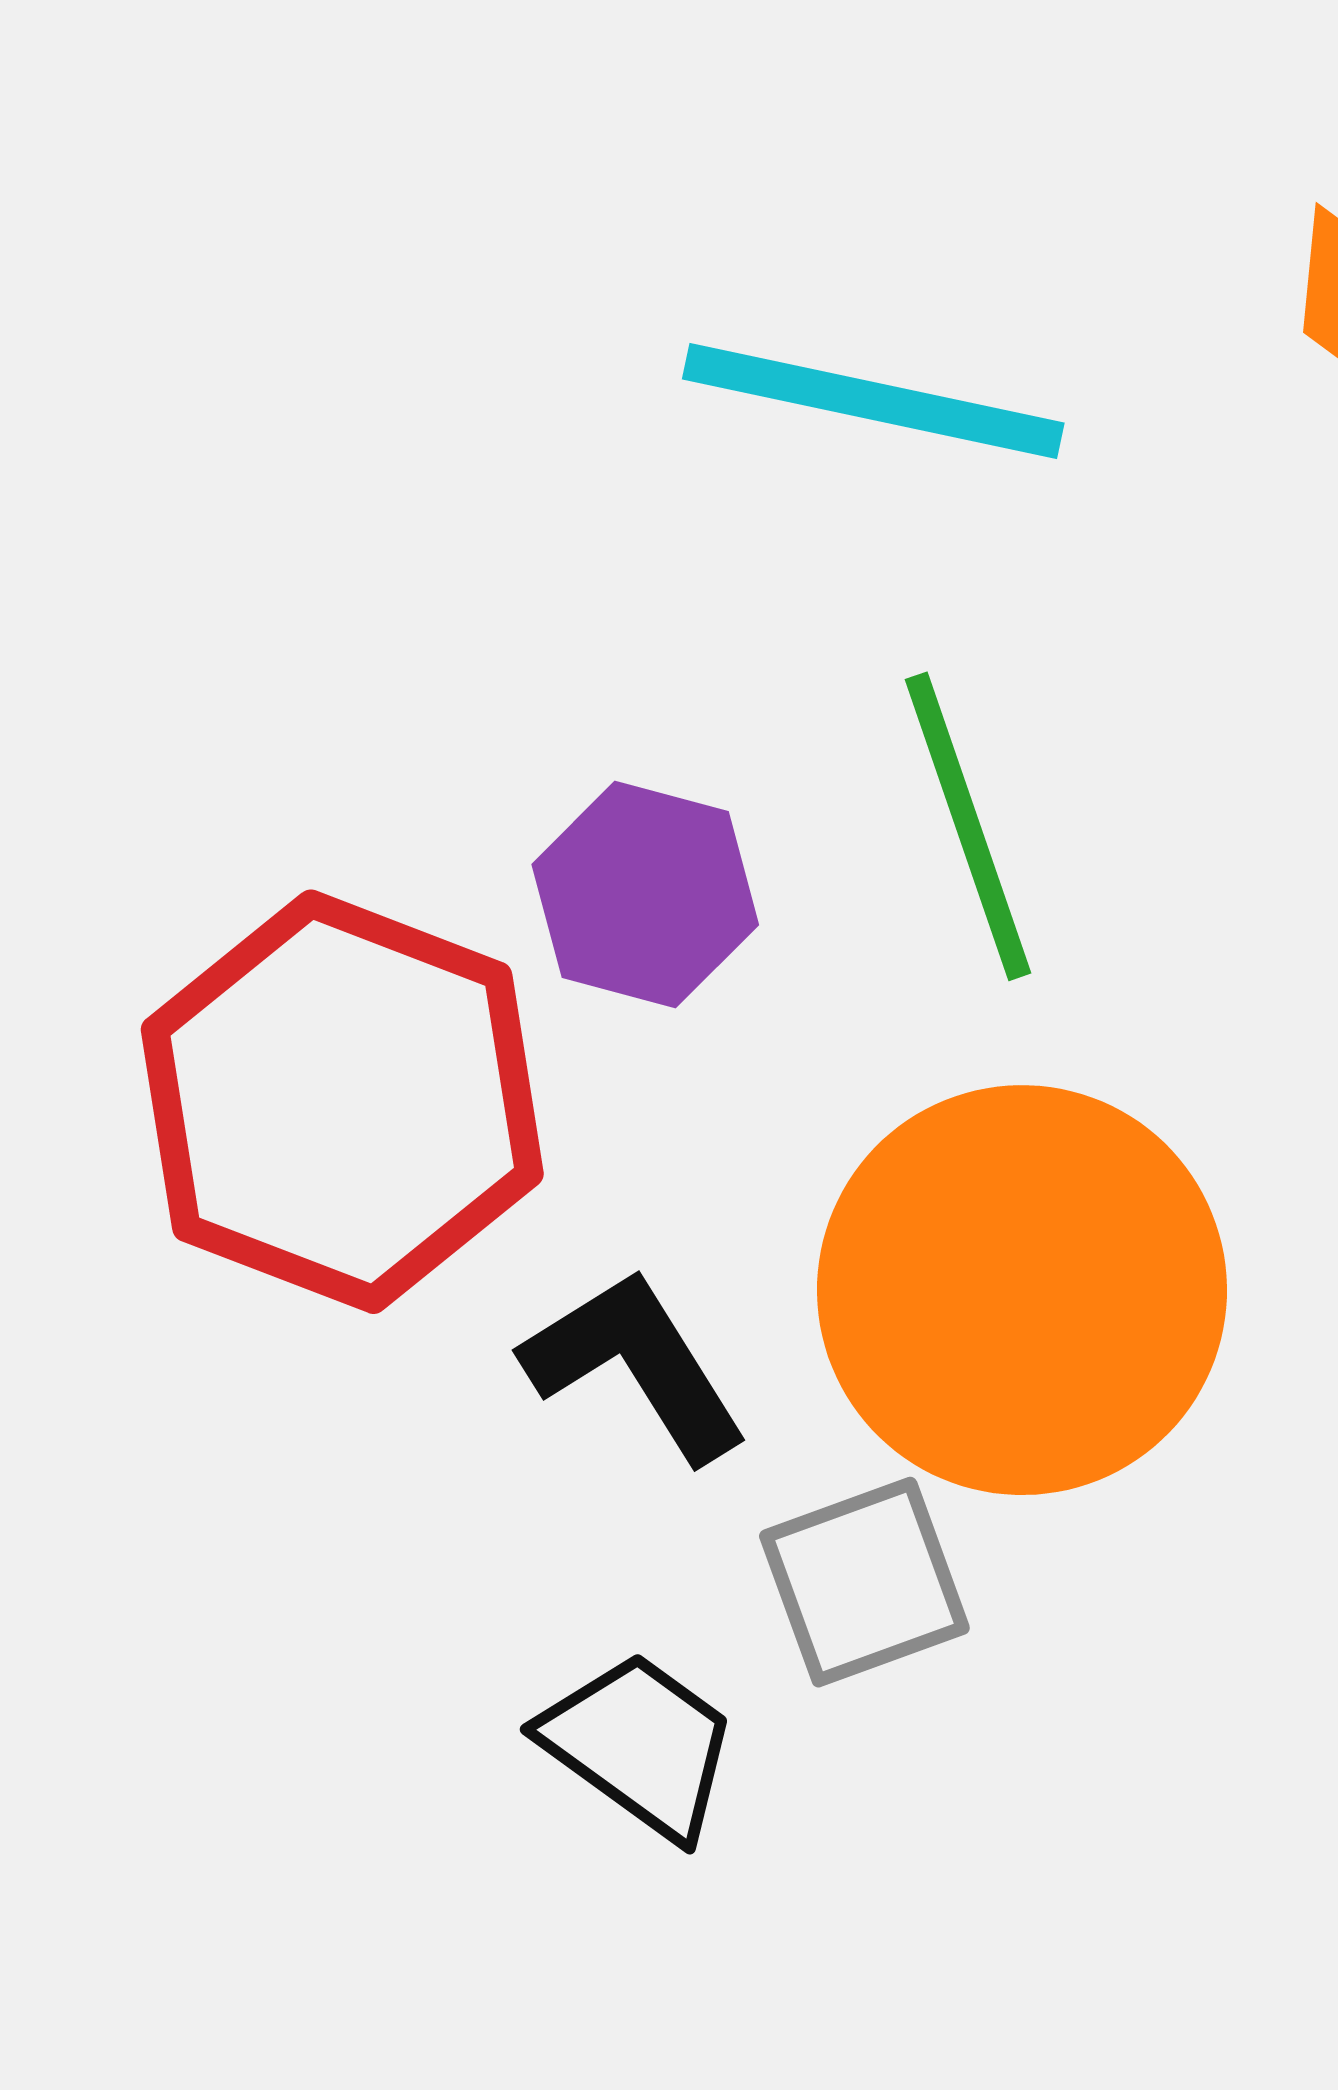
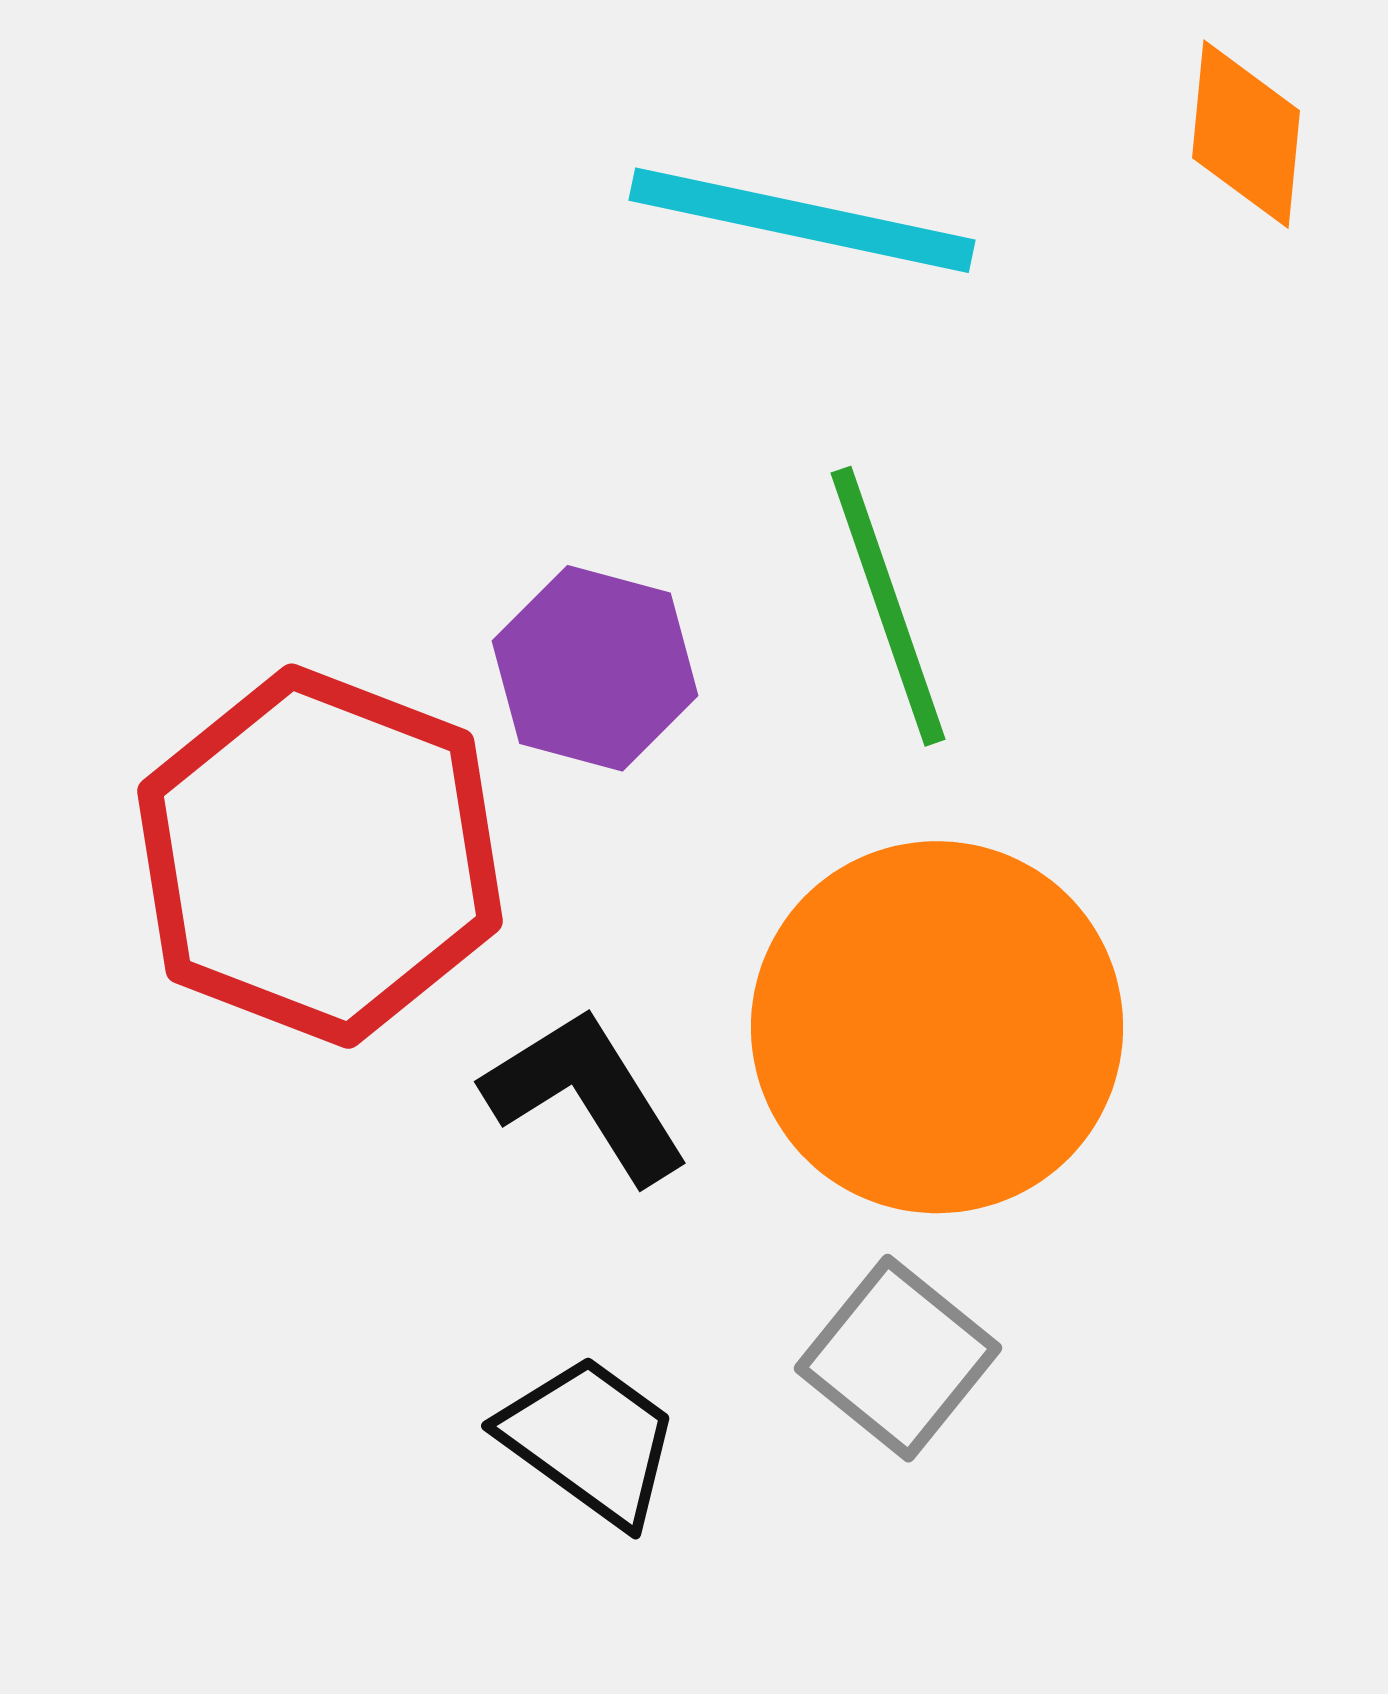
gray square: (864, 1582) -> (898, 1358), moved, turned -31

